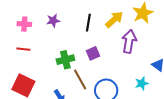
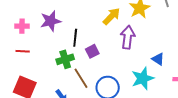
purple star: (53, 21) -> (51, 21), size x1.5
black line: (88, 23) -> (75, 38), moved
cyan star: (142, 83) -> (143, 78), size x1.6

